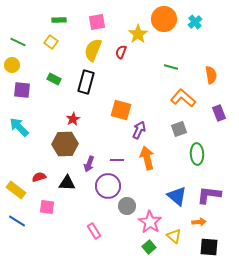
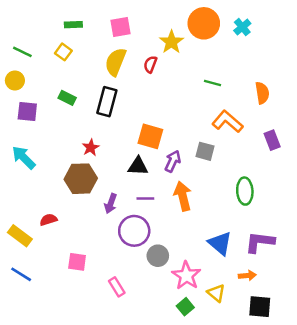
gray square: (179, 129) -> (205, 151), moved, turned 35
black triangle: (67, 183) -> (138, 166), moved
pink square: (47, 207) -> (77, 262), moved

